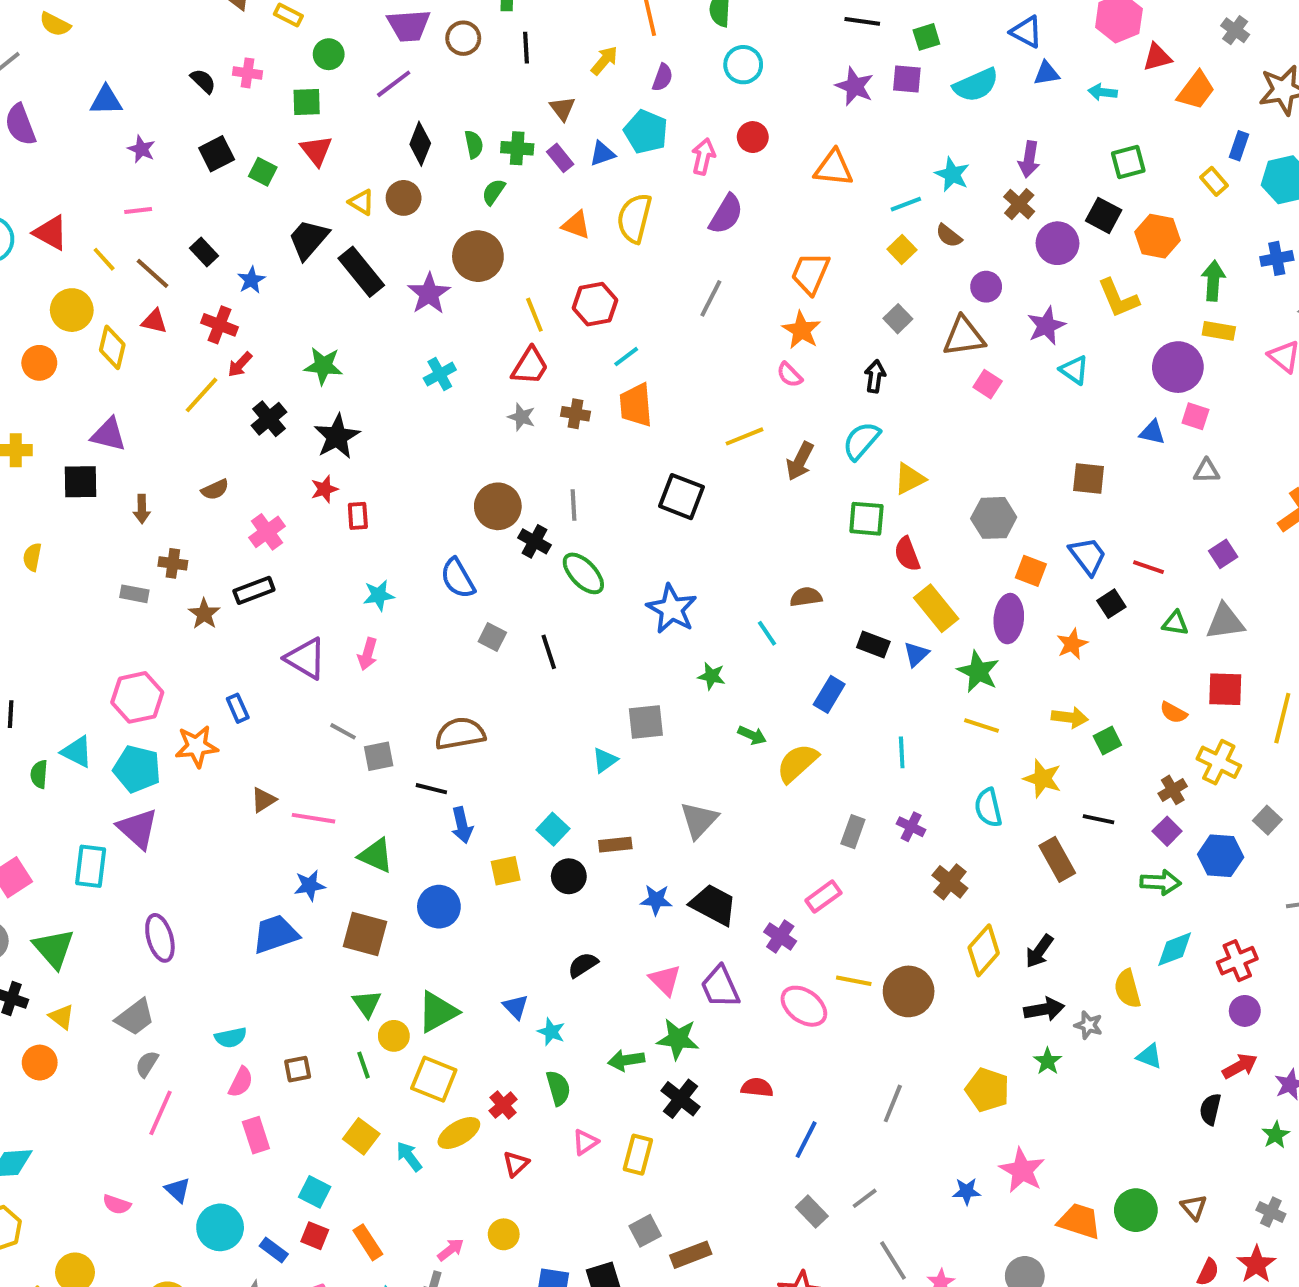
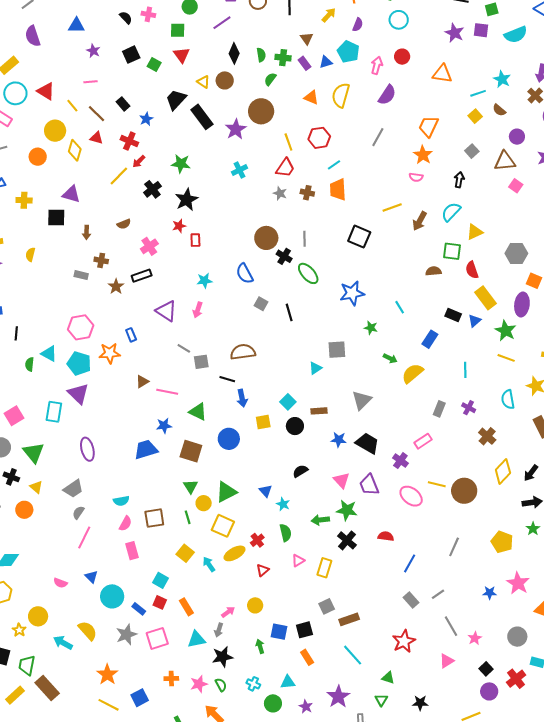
pink semicircle: (790, 375) -> (416, 177), turned -40
brown semicircle: (806, 597) -> (433, 271), moved
blue star: (672, 609) -> (352, 293), turned 30
brown square: (298, 1069) -> (154, 518), size x1.5

